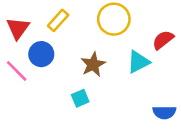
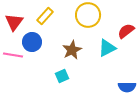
pink line: (17, 71) -> (13, 55), turned -36

